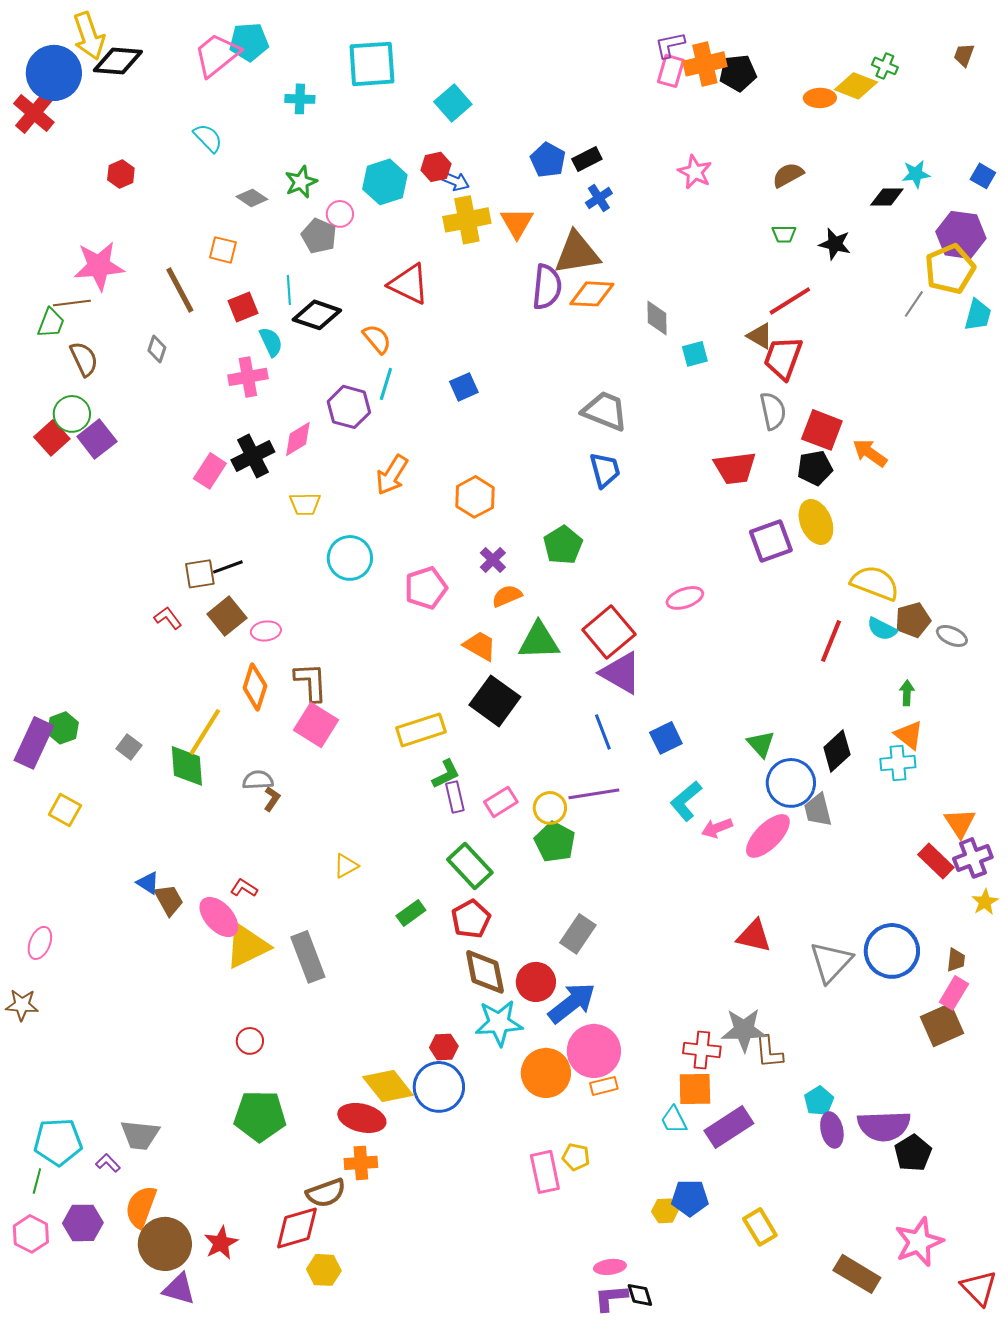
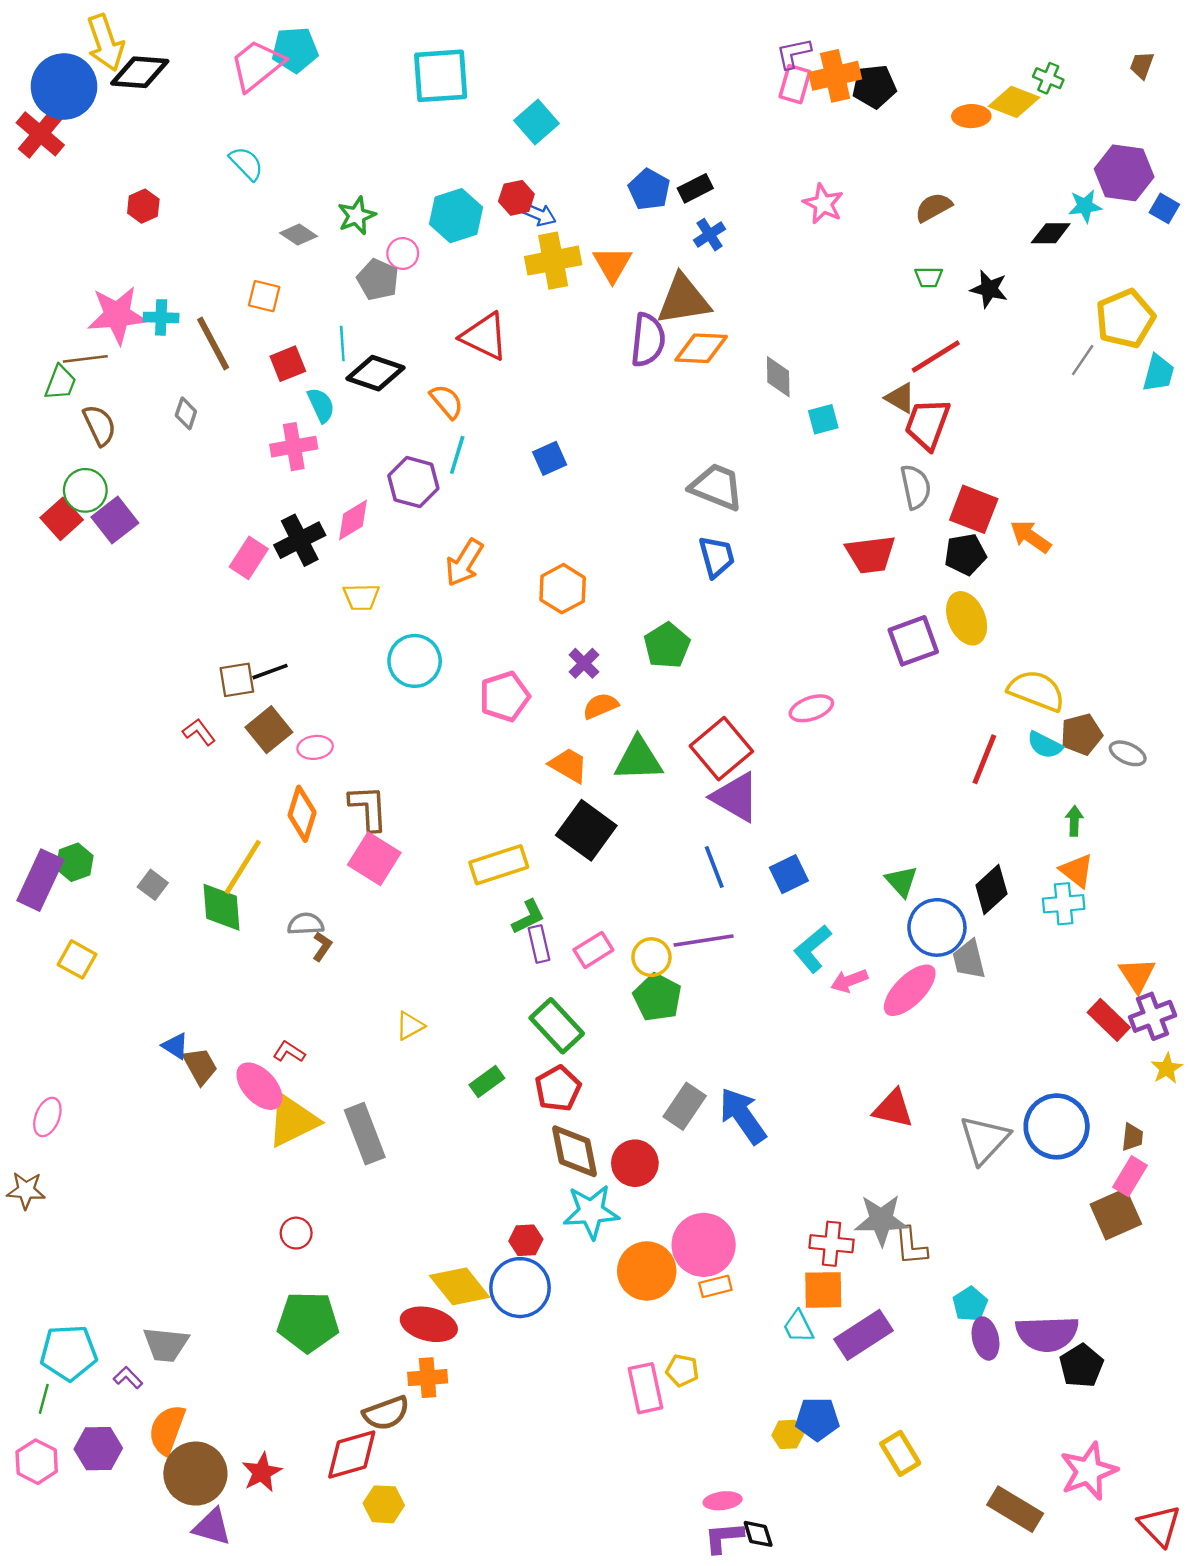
cyan cross: (300, 99) -> (161, 317), moved
purple hexagon: (961, 235) -> (1124, 173), moved
blue arrow: (572, 1003) -> (743, 1116), moved, turned -87

